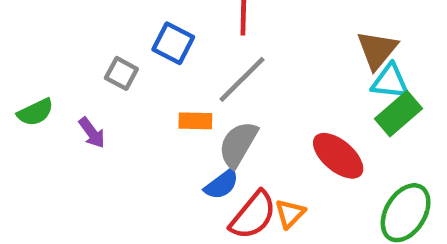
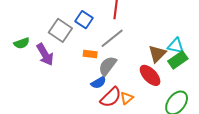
brown triangle: (377, 50) -> (157, 54), moved
gray square: (121, 73) -> (60, 30), size x1.6
purple arrow: (92, 133) -> (45, 54), size x1.6

